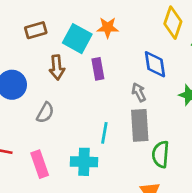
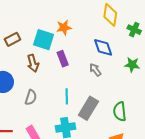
gray rectangle: (140, 125) -> (88, 108), moved, turned 45
cyan line: (104, 133) -> (67, 96), moved

